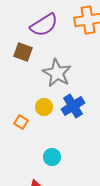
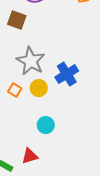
gray star: (57, 73) -> (31, 61), moved
yellow circle: (44, 107) -> (39, 88), moved

